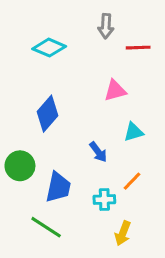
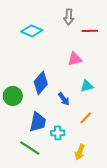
blue diamond: (48, 114) -> (41, 83), moved
green circle: (20, 166) -> (13, 96), moved
cyan cross: (104, 200) -> (58, 133), moved

